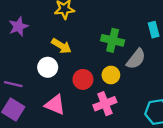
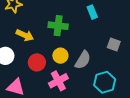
yellow arrow: (61, 46) -> (25, 35), moved
gray semicircle: (136, 59) -> (83, 60), moved

